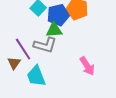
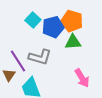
green triangle: (54, 30) -> (73, 42), moved

